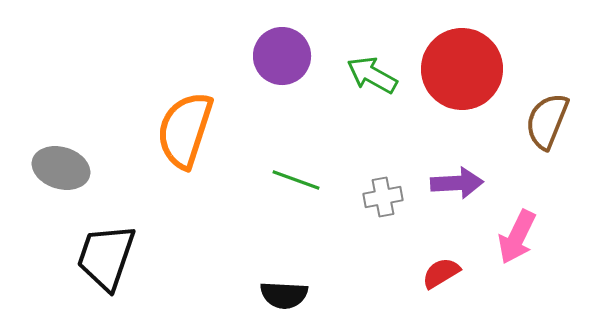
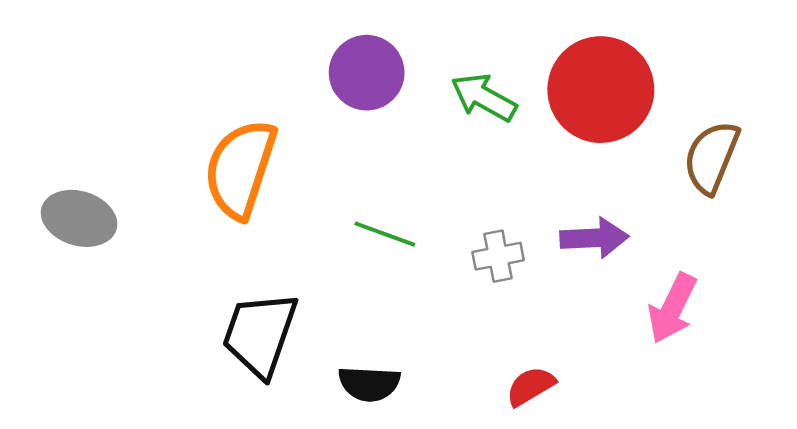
black trapezoid: (106, 257) -> (260, 334), moved
red semicircle: (441, 273) -> (531, 386), moved

